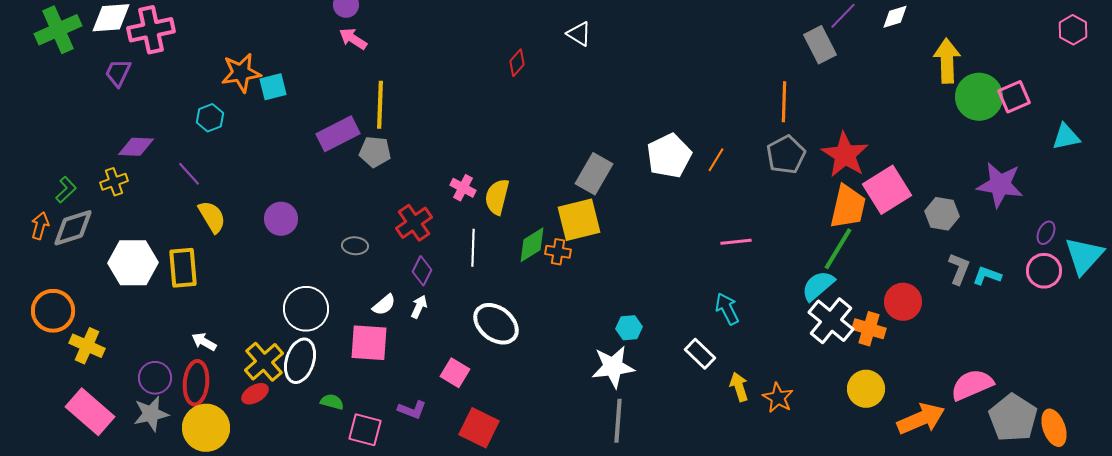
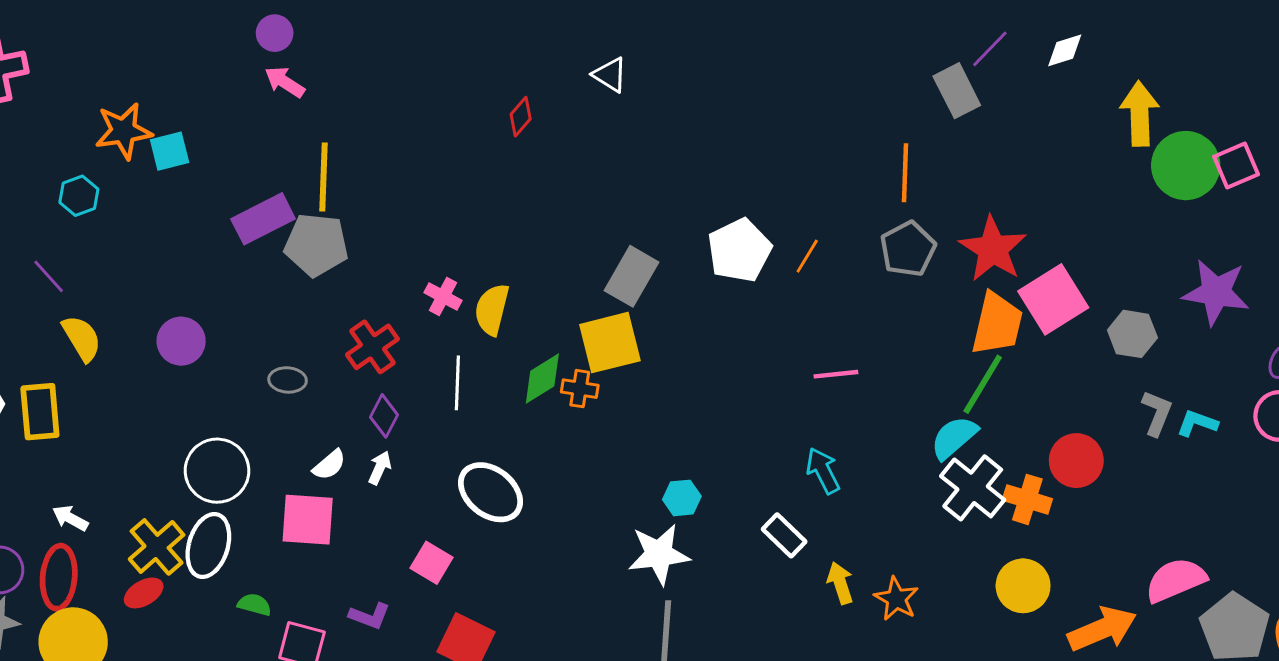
gray pentagon: (375, 152) -> (316, 245), size x1.4

